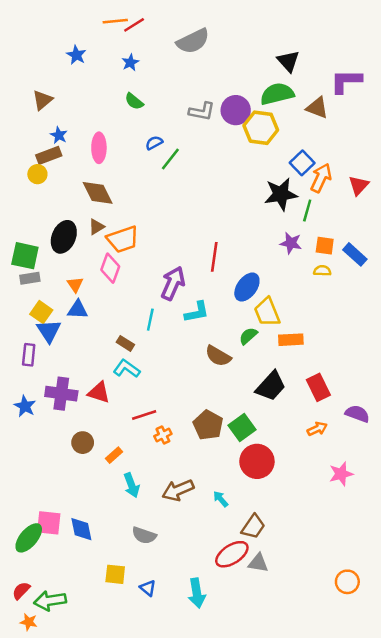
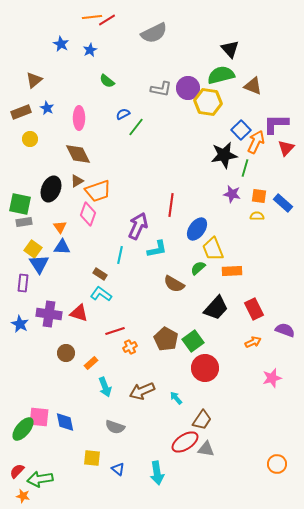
blue star: (130, 62) -> (90, 50), moved
purple L-shape: (346, 81) -> (276, 124), moved
brown rectangle: (49, 155) -> (21, 112), moved

